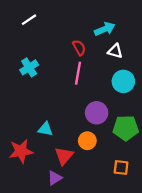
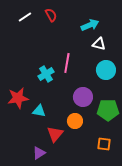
red semicircle: (79, 48) -> (51, 15), moved
cyan cross: (29, 67) -> (46, 74), moved
red star: (21, 151) -> (18, 98), moved
purple triangle: (55, 178) -> (39, 153), moved

